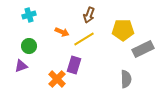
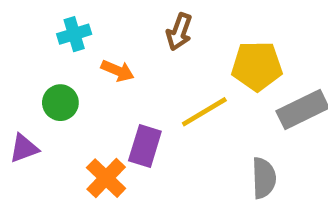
cyan cross: (29, 15) -> (74, 34), moved
yellow line: (84, 39) -> (204, 112), moved
green circle: (29, 46) -> (60, 103), moved

